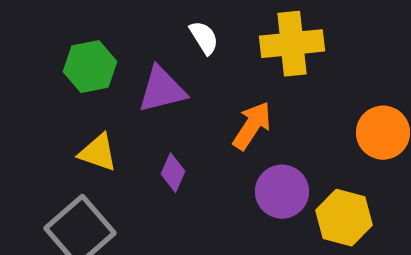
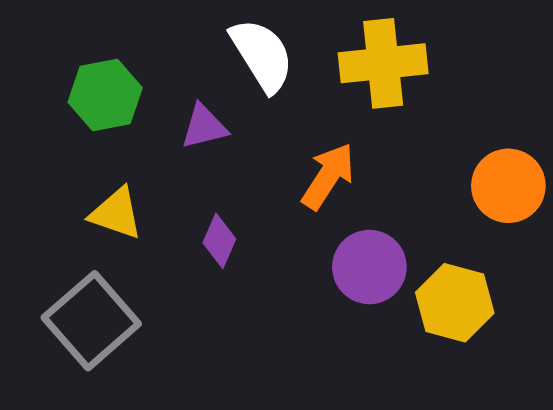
white semicircle: (204, 38) -> (262, 55), size x1.6
purple triangle: (162, 90) -> (204, 127), size x0.7

